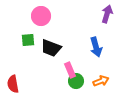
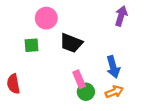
blue arrow: (96, 47) -> (113, 67), moved
black trapezoid: (51, 48) -> (71, 43), moved
red semicircle: (13, 84) -> (13, 84), moved

